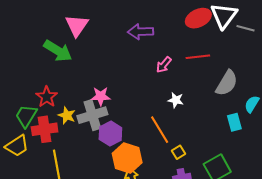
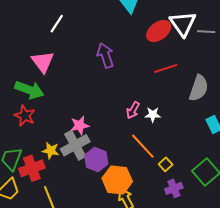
purple arrow: (140, 32) -> (105, 55), turned 85
pink arrow: (164, 65) -> (133, 110), moved
red star: (47, 97) -> (25, 116), moved

